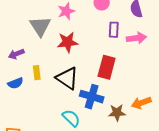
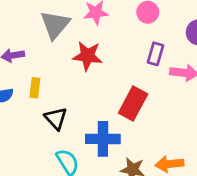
black triangle: (67, 78) -> (56, 118), moved, size x0.7
blue cross: (92, 97) -> (103, 139), turned -30

